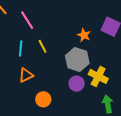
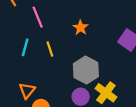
orange star: (84, 35) -> (81, 28), moved
orange triangle: (26, 75) -> (27, 91), moved, turned -35

